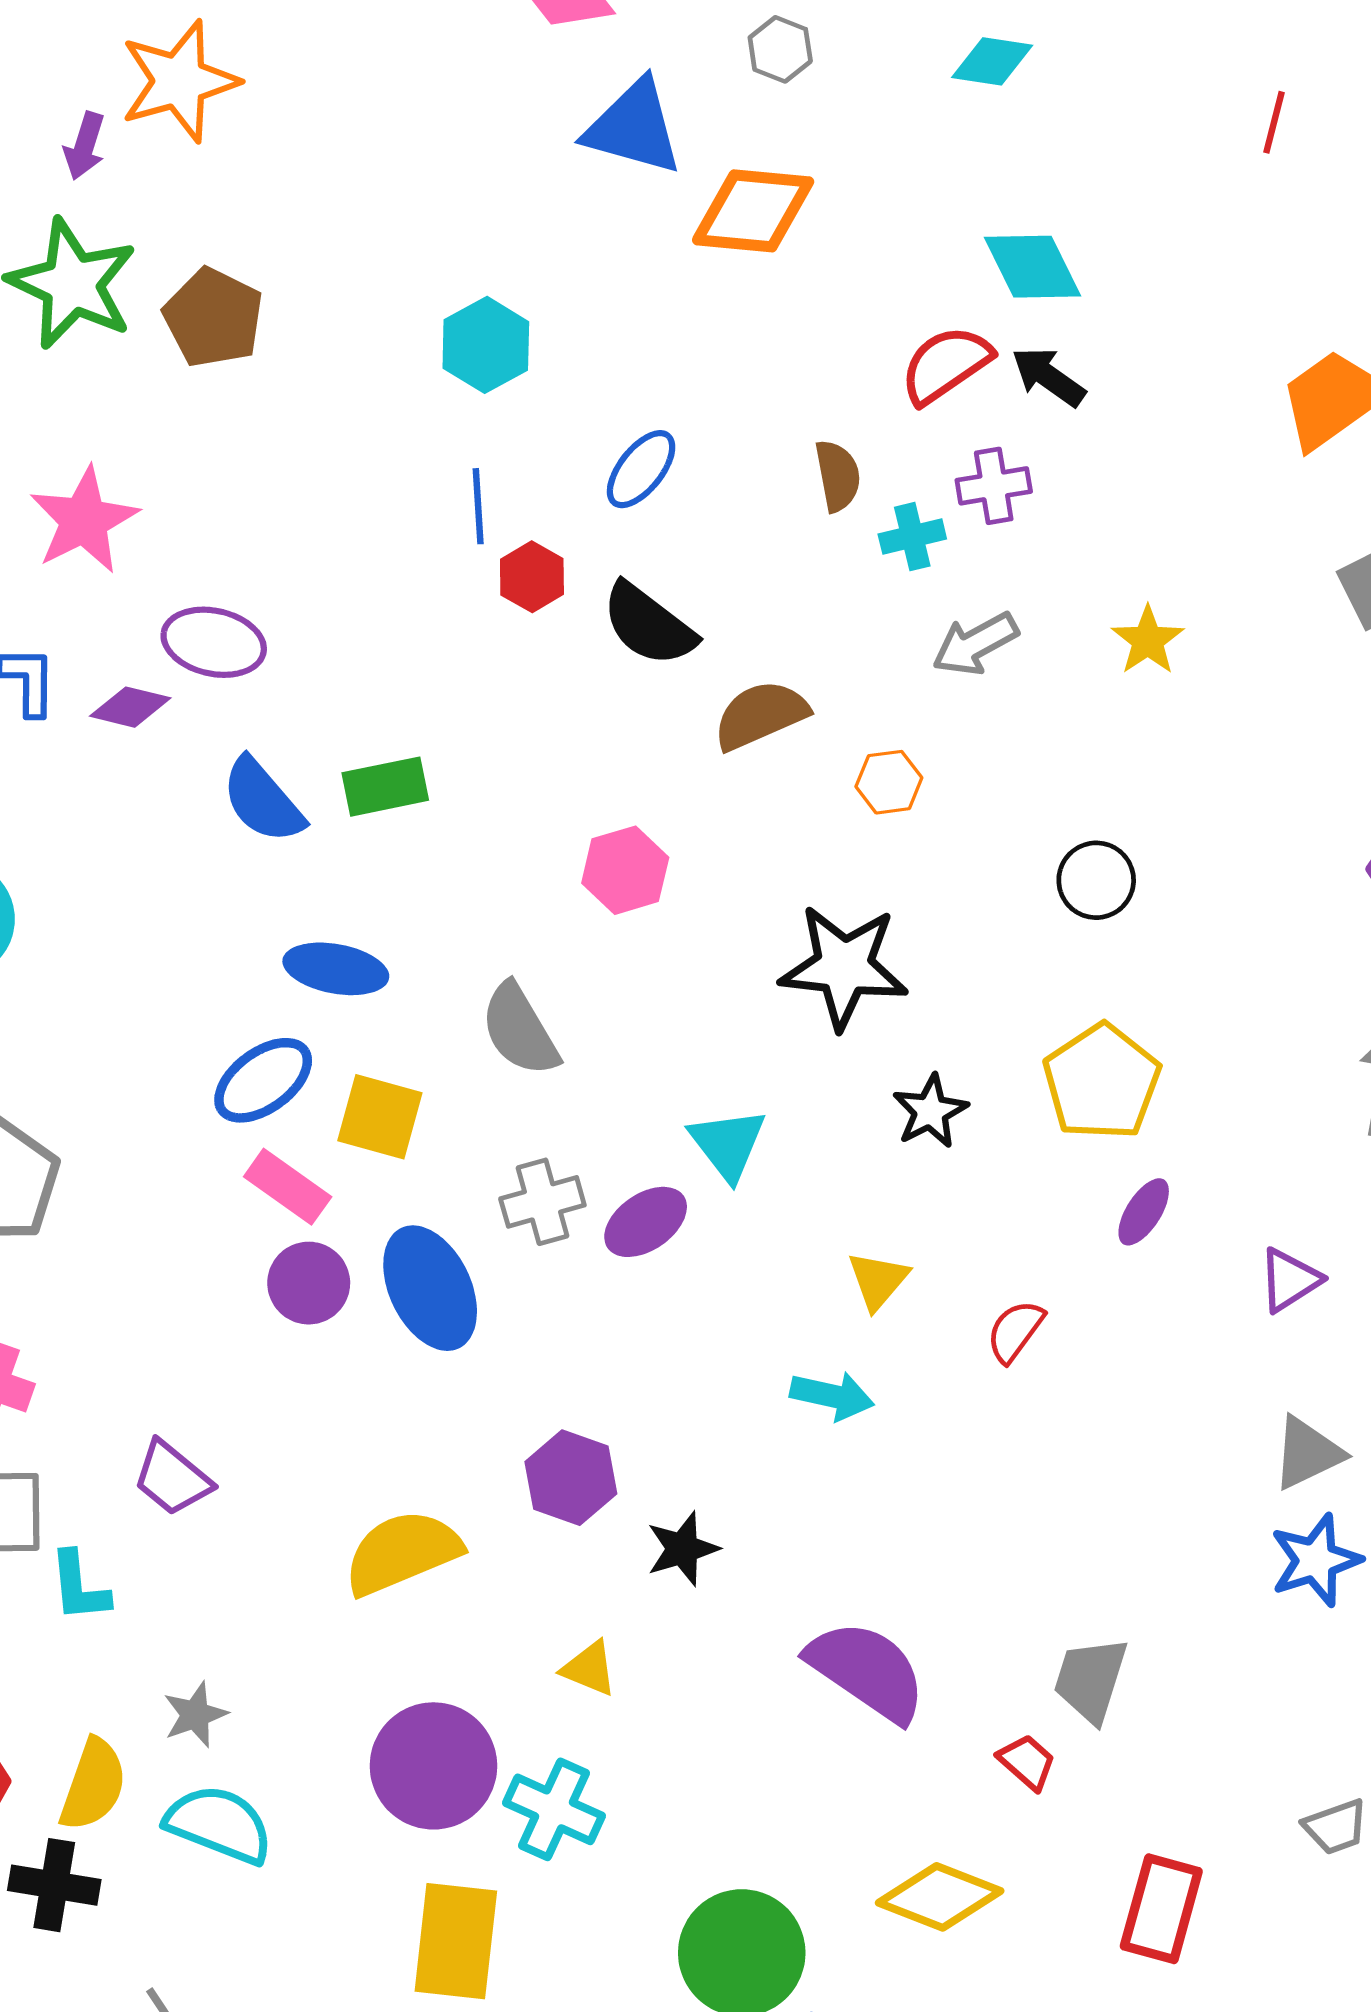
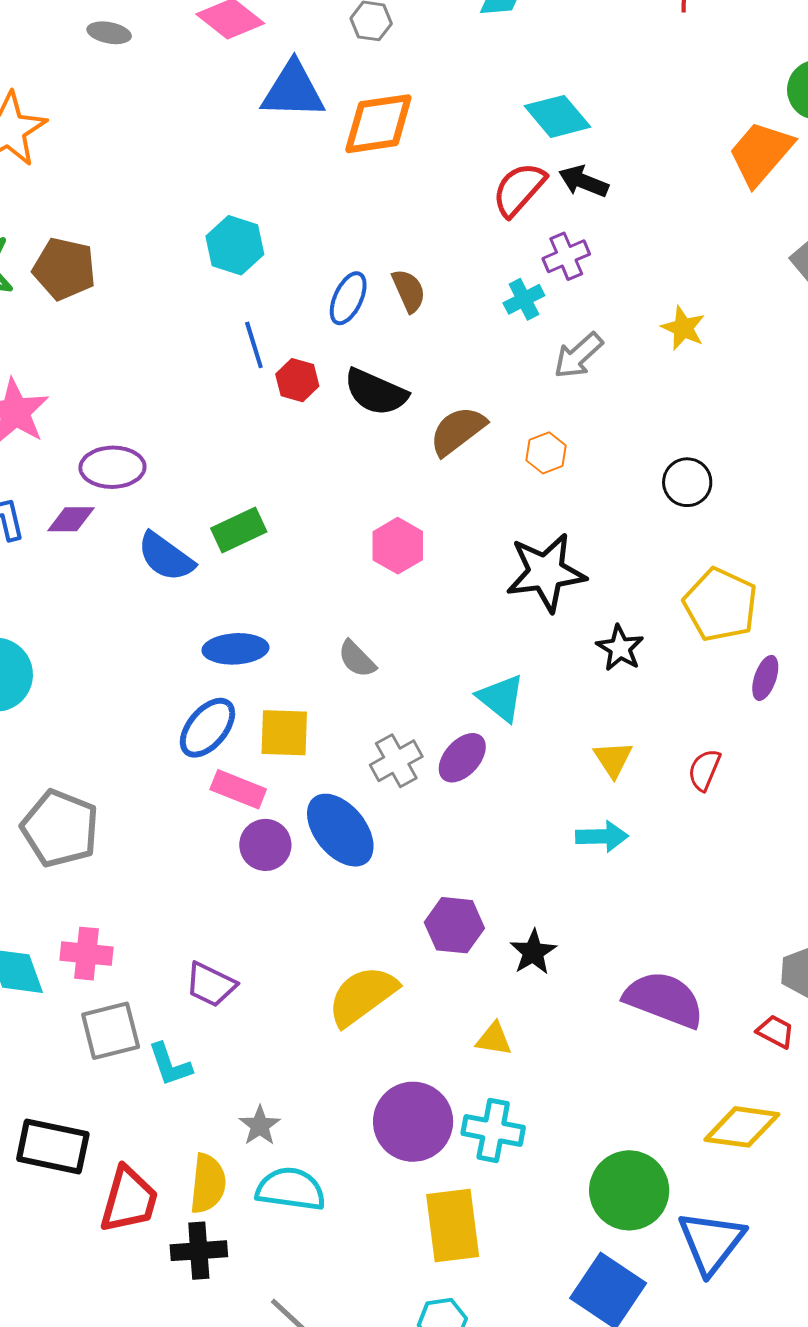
brown semicircle: (838, 476) -> (409, 291), moved
gray semicircle: (520, 1030) -> (357, 659), size x0.7

